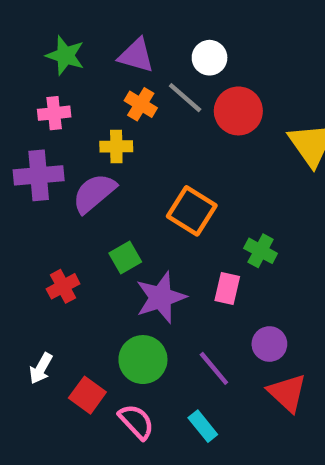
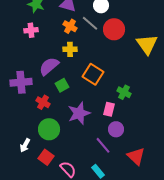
yellow cross: (116, 146) -> (70, 49), moved
purple cross: (39, 175) -> (21, 82), moved
green square: (125, 257) -> (62, 85), moved
red cross: (63, 286) -> (43, 102), moved, turned -32
purple circle: (269, 344) -> (116, 129), moved
green circle: (143, 360) -> (49, 129), moved

